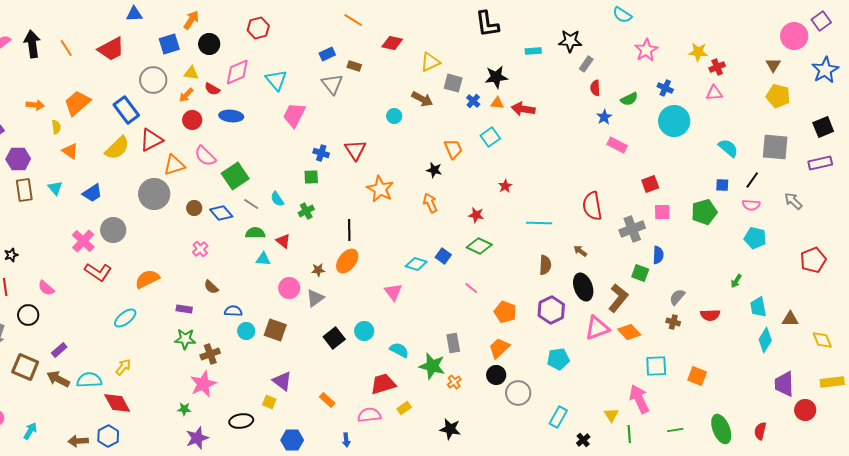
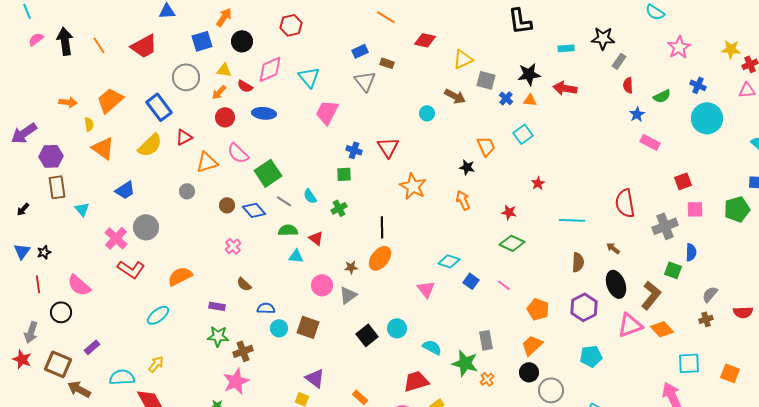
red arrow: (523, 109) -> (565, 88), moved
red triangle: (151, 140) -> (184, 137), size x0.7
orange triangle: (70, 151) -> (103, 148), size x1.4
cyan triangle: (55, 188) -> (82, 209), moved
gray circle: (154, 194) -> (187, 191), size x0.5
blue square: (443, 256) -> (471, 281), moved
pink semicircle: (46, 288) -> (79, 285), size x1.4
brown cross: (673, 322) -> (706, 319), turned -32
brown arrow: (58, 379) -> (79, 389), moved

